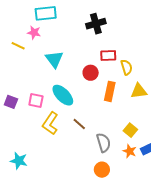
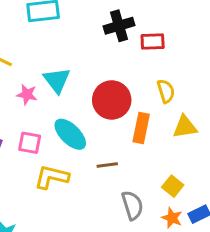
pink star: (34, 33) -> (27, 94), moved
red rectangle: (108, 55) -> (153, 42), moved
red circle: (91, 73) -> (112, 100), size x1.6
yellow L-shape: (50, 123) -> (52, 177), turned 70
brown line: (79, 124) -> (107, 165), moved, turned -48

